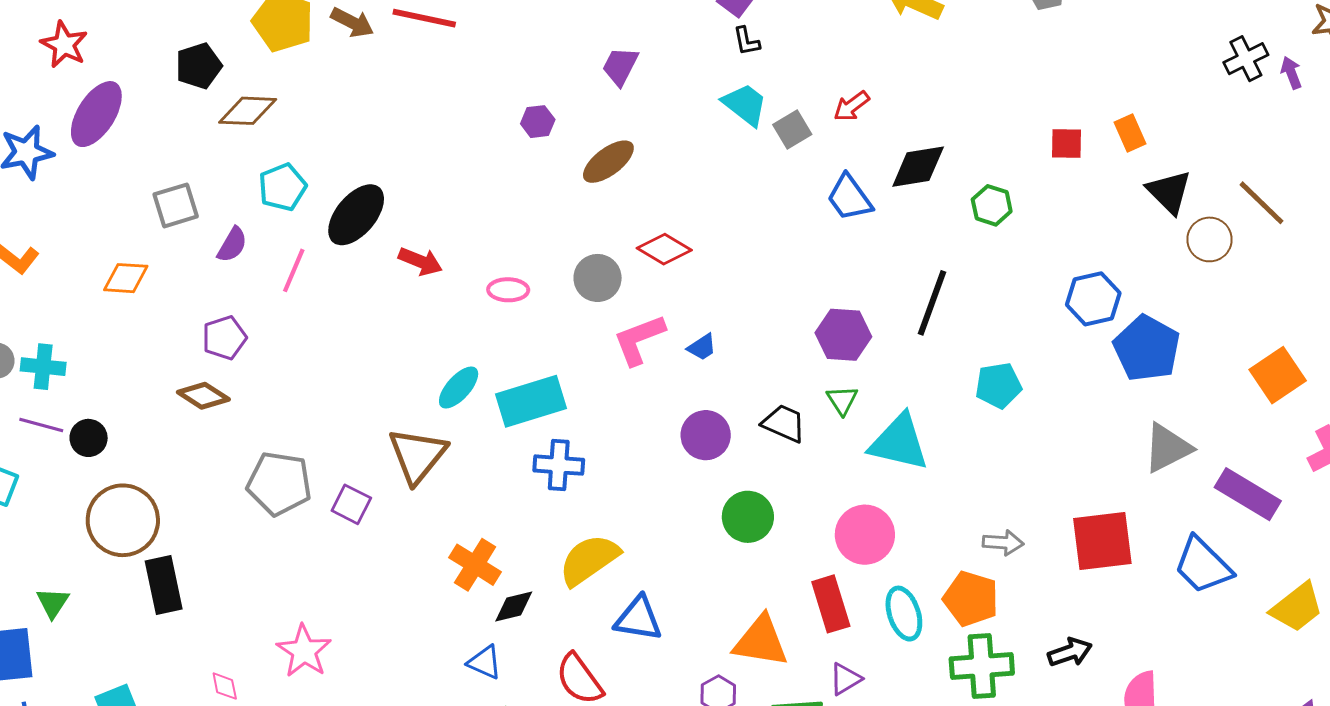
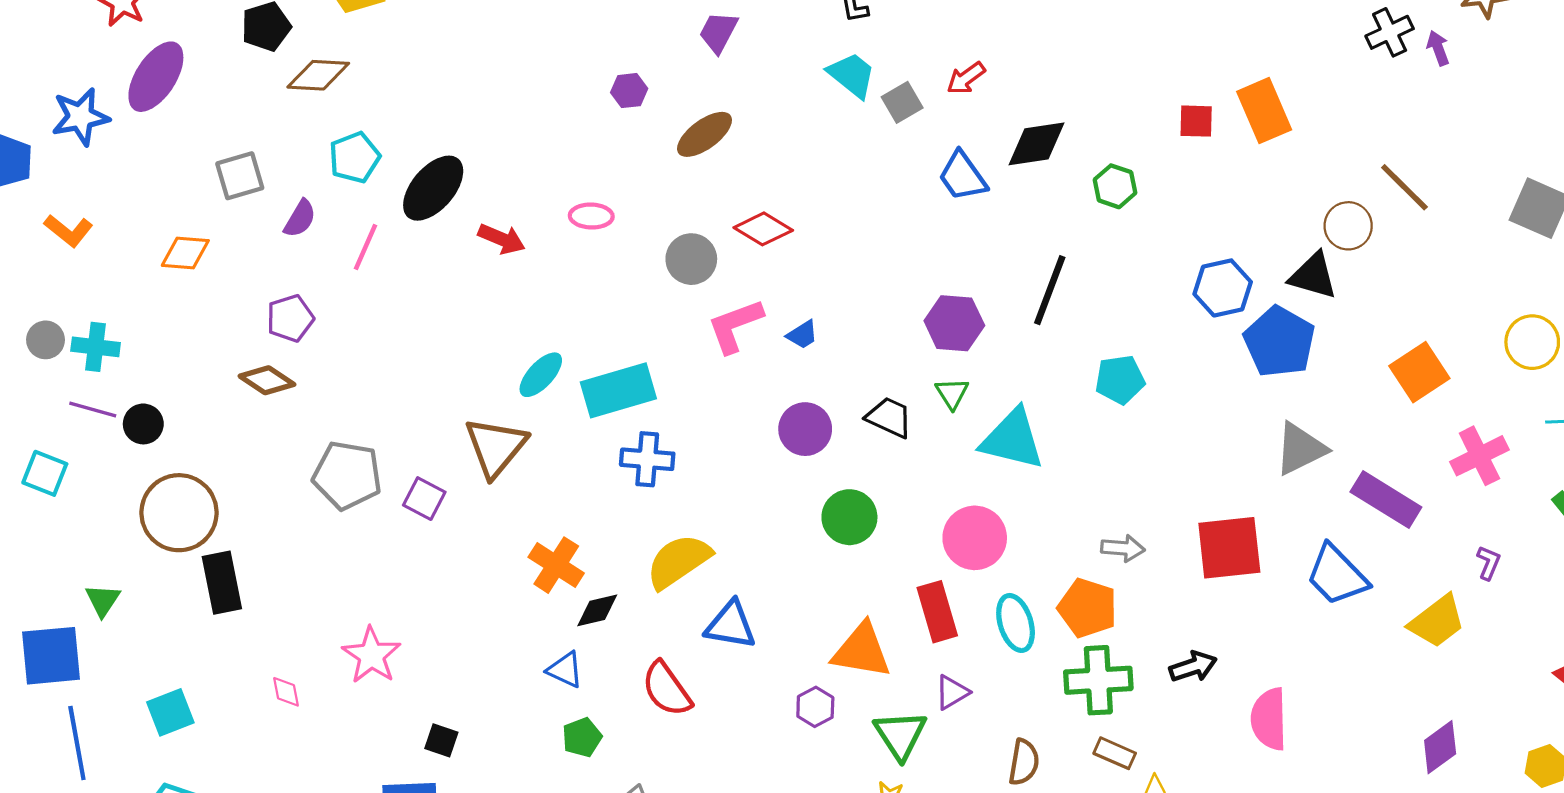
orange rectangle: (1130, 133) -> (1264, 111), size x1.6
black triangle: (1169, 192) -> (1313, 276), moved, turned -30
pink ellipse: (508, 290) -> (591, 216), moved

